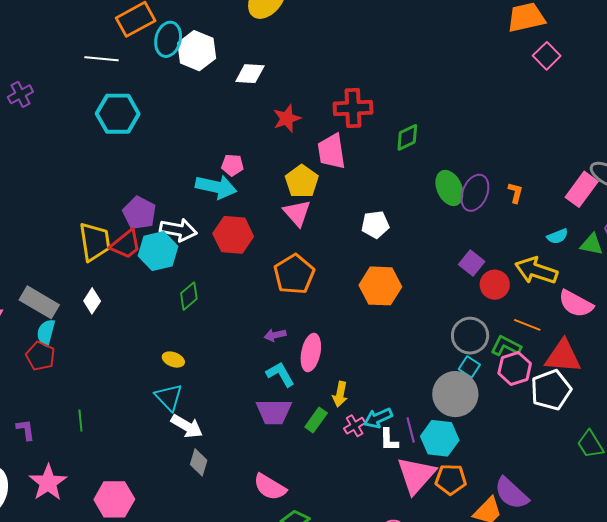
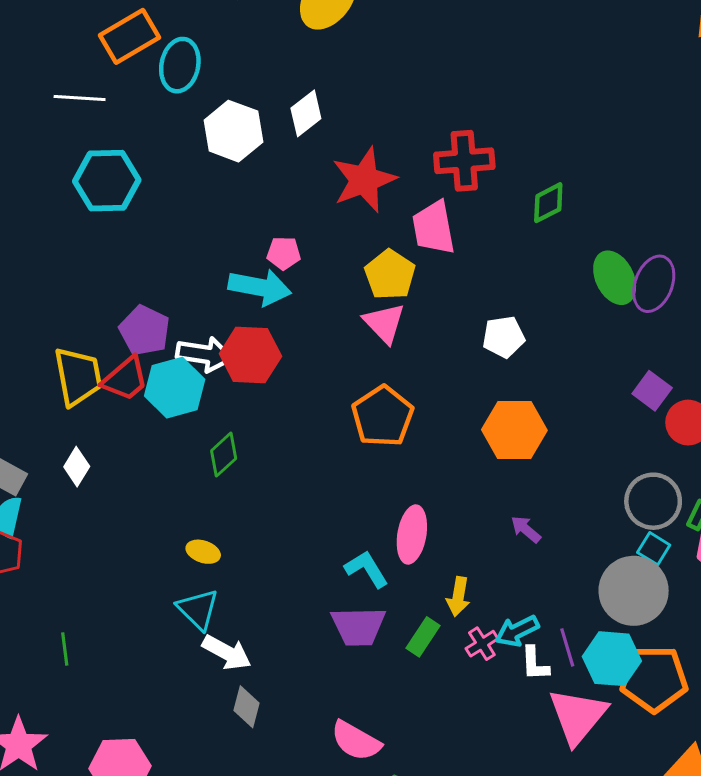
white hexagon: (197, 51) -> (233, 131), moved
white diamond: (250, 74) -> (306, 113), turned -40
red star: (287, 118) -> (364, 180), size x1.5
red hexagon: (233, 235) -> (250, 355), moved
purple arrow: (275, 335) -> (526, 529), moved, turned 55
orange pentagon: (451, 479) -> (654, 679), moved, size x1.4

